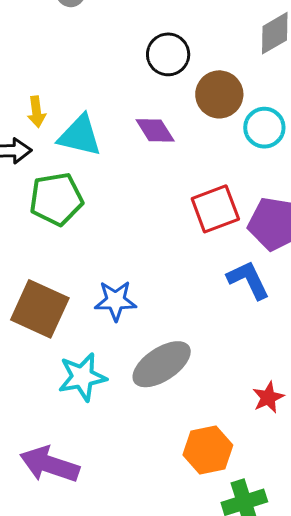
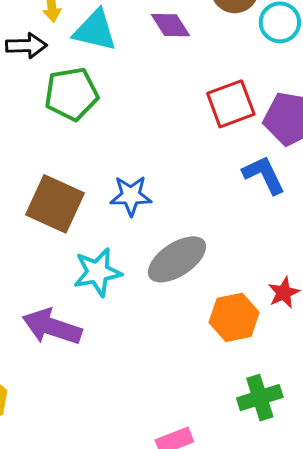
orange hexagon: (208, 450) -> (234, 317), moved
purple arrow: (50, 464) -> (52, 327), moved

